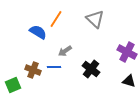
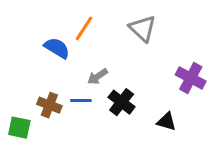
black cross: (91, 69) -> (122, 102), moved
black triangle: (129, 81) -> (167, 122), moved
green square: (13, 85) -> (19, 128), turned 35

